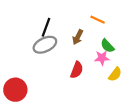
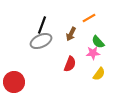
orange line: (98, 20) -> (89, 18), turned -56
yellow semicircle: (115, 74) -> (99, 74), moved

